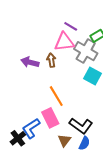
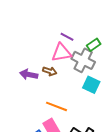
brown arrow: (51, 60) -> (50, 71), turned 120
orange line: (56, 96) -> (57, 106), turned -35

